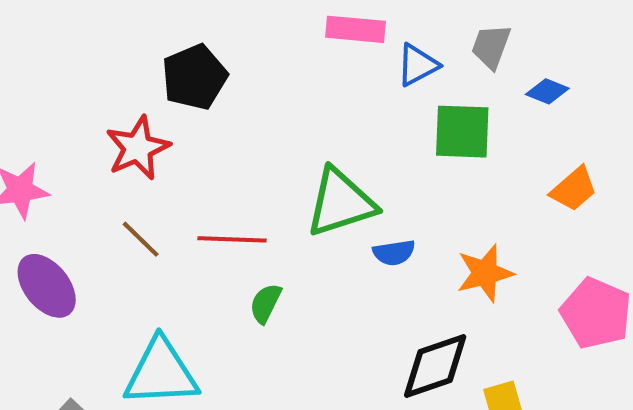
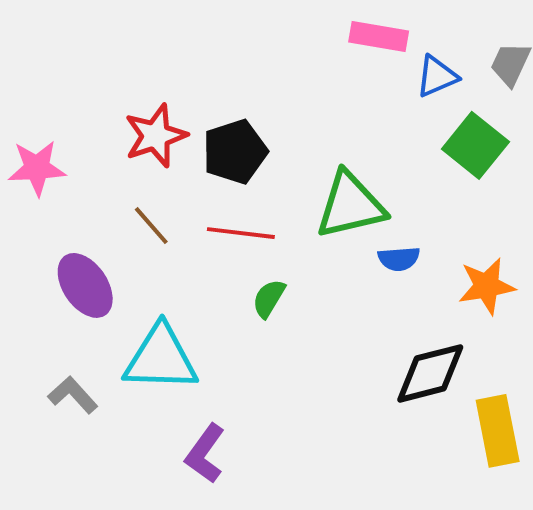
black pentagon: (194, 77) -> (235, 152), moved
green square: (462, 132) -> (475, 145), turned 32
purple ellipse: (47, 286) -> (85, 285), moved

